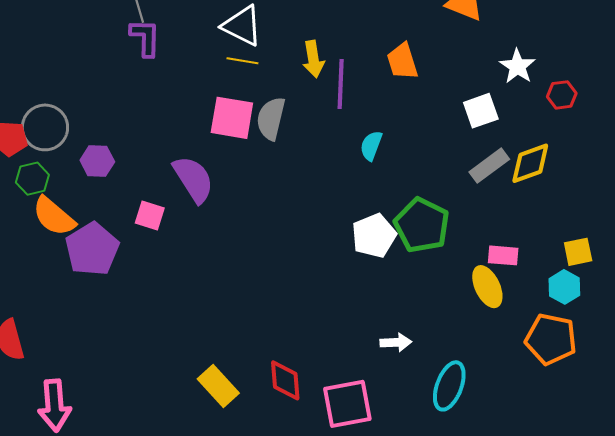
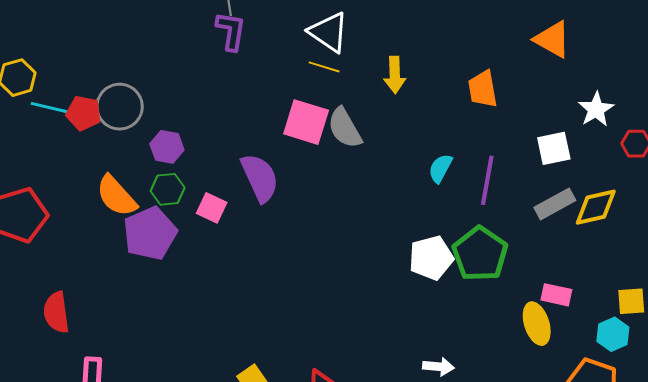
purple line: (341, 84) -> (487, 180), moved
gray semicircle: (271, 119) -> (345, 128), turned -51
green hexagon: (32, 179) -> (168, 189), moved

